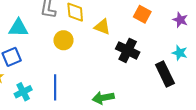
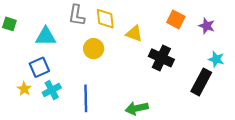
purple star: (180, 20) -> (207, 26), moved
black rectangle: (165, 74) -> (201, 82), turned 55
cyan cross: (23, 92) -> (52, 90), moved

